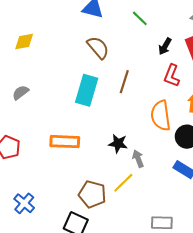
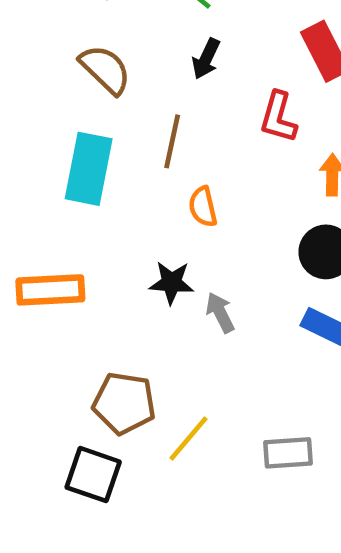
black arrow: (165, 46) -> (206, 59), moved
orange semicircle: (161, 115) -> (203, 207), moved, size x0.6
yellow line: (123, 183) -> (188, 439), moved

